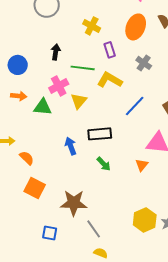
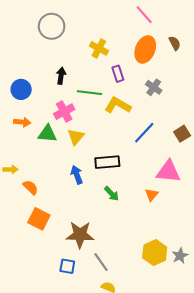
yellow triangle: (79, 101) -> (76, 137), moved
blue square: (50, 233) -> (67, 266), moved

